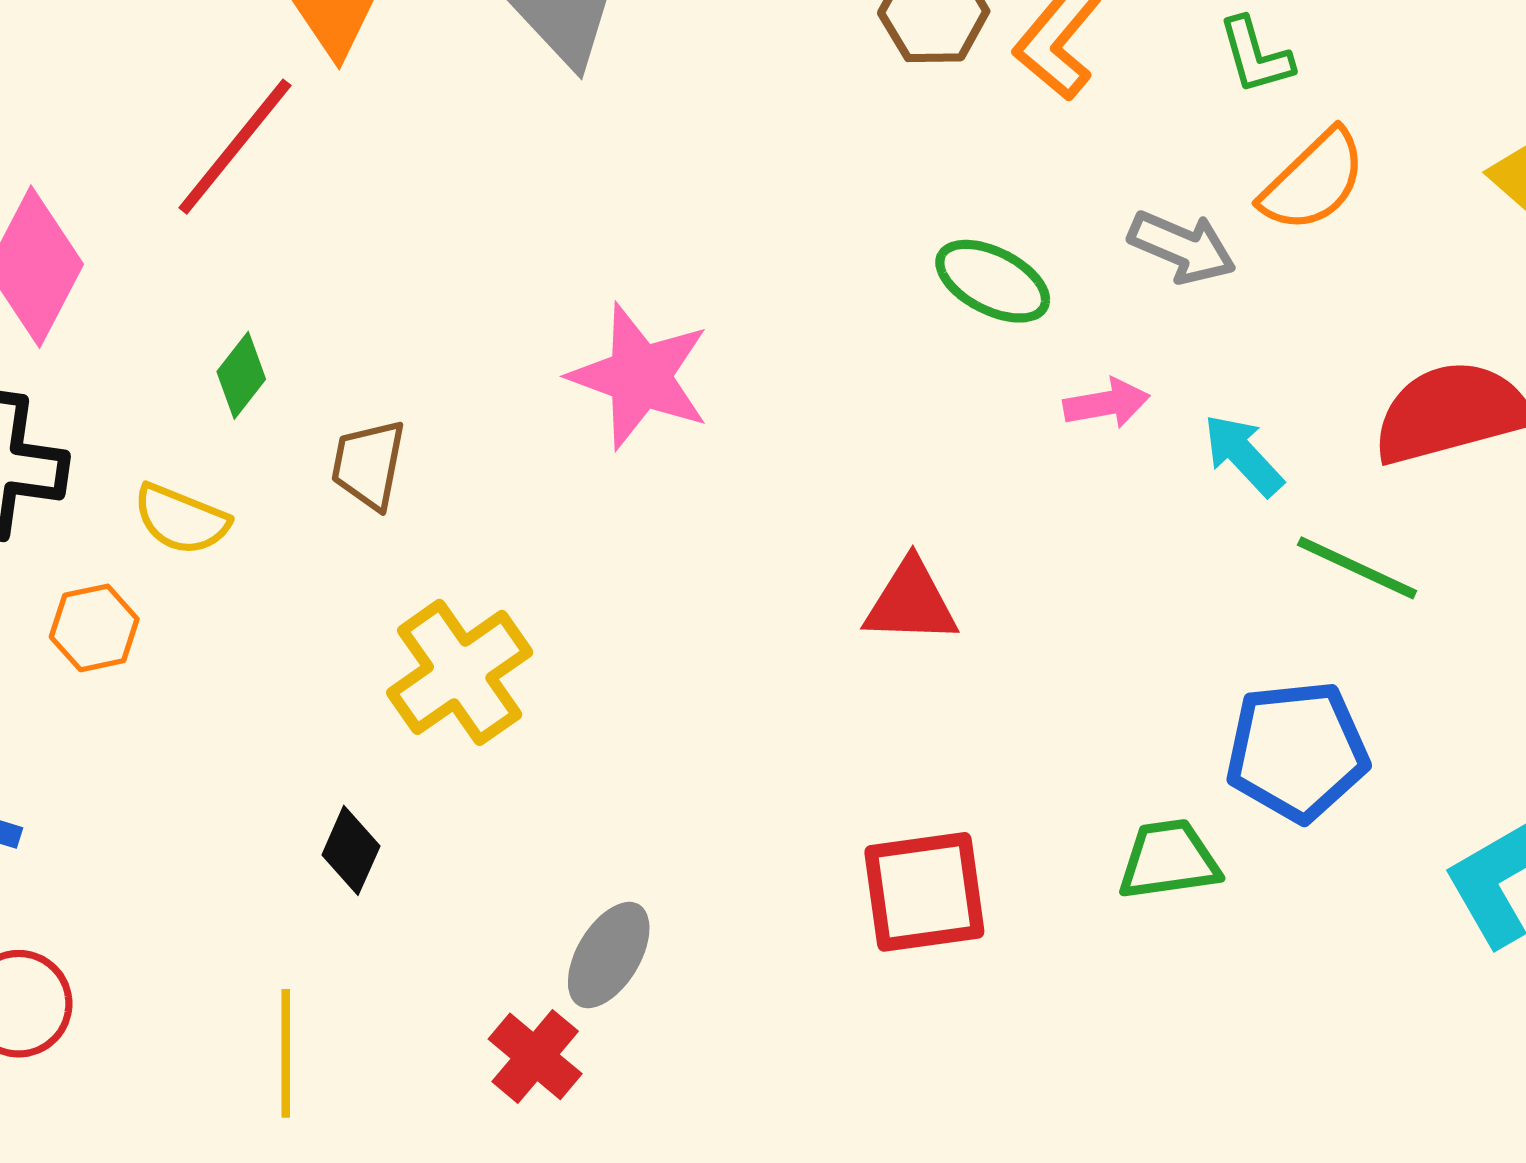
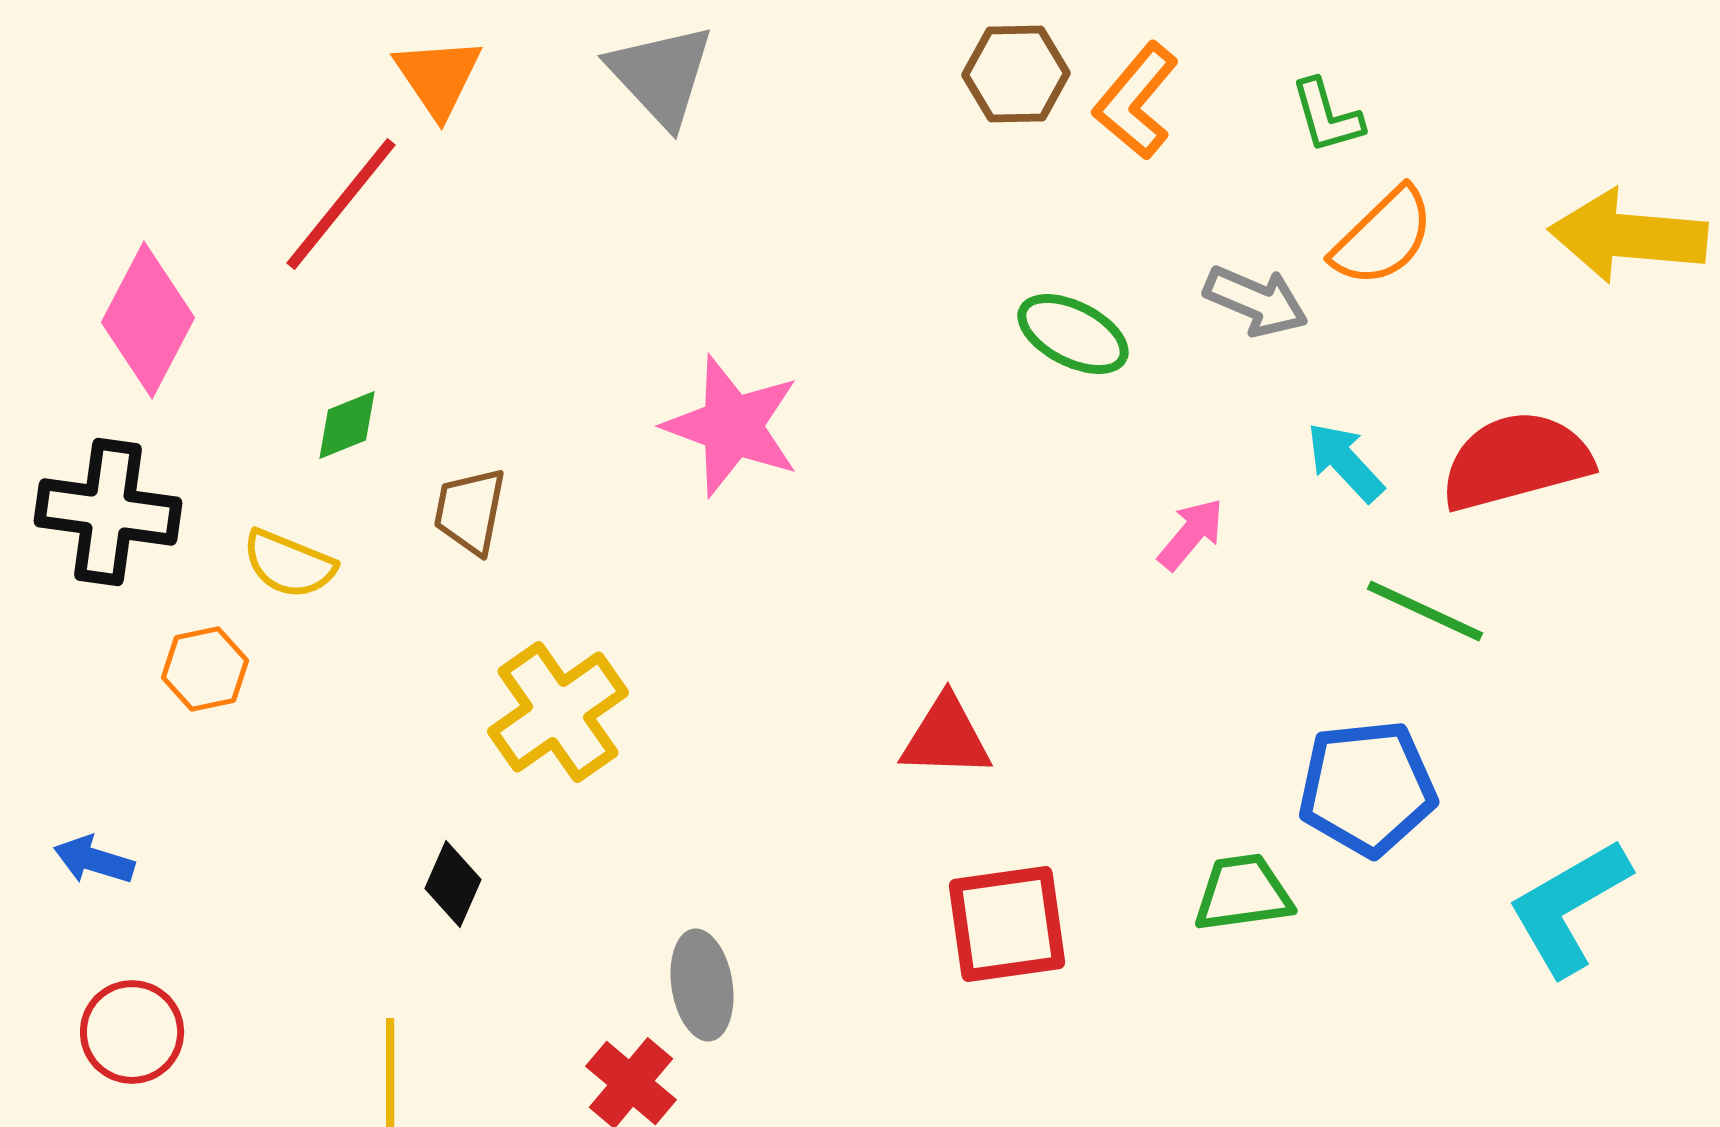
green diamond: (241, 375) -> (347, 425), turned 30
pink arrow: (1107, 403) -> (1191, 534), moved, turned -40
cyan arrow: (1243, 455) -> (1345, 462), moved
red triangle: (911, 602) -> (946, 737), moved
gray ellipse: (609, 955) -> (702, 985), turned -40

